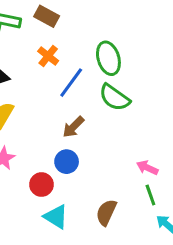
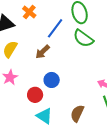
orange cross: (48, 56) -> (29, 12), moved
brown arrow: (73, 127) -> (43, 52), moved

